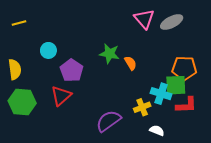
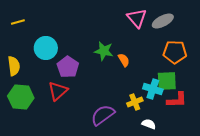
cyan circle: (48, 50) -> (46, 48), size x1.5
orange pentagon: (184, 68) -> (175, 52), moved

